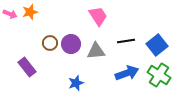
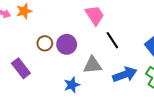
black line: (126, 41) -> (112, 40), moved, turned 66
gray triangle: (96, 51) -> (93, 65), moved

